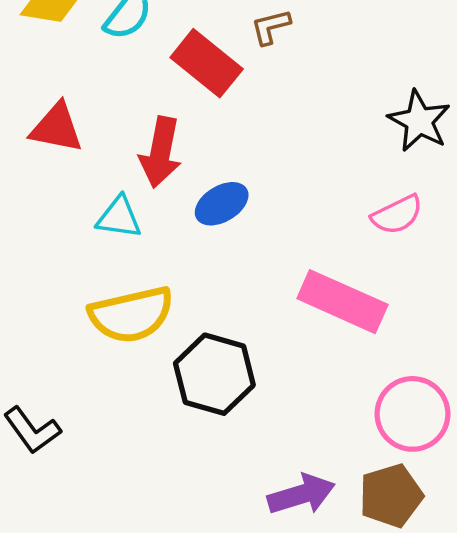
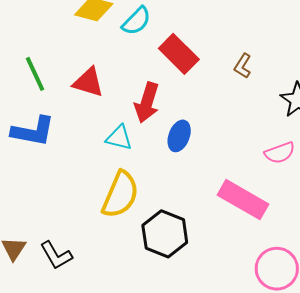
brown L-shape: (271, 27) -> (243, 66), moved, turned -50
blue ellipse: (222, 204) -> (179, 136), turned -44
yellow semicircle: (131, 315) -> (120, 195), turned -60

